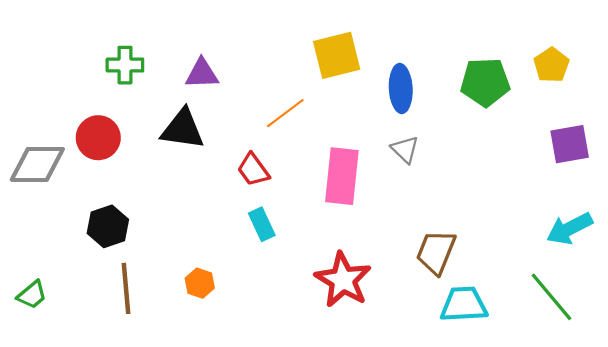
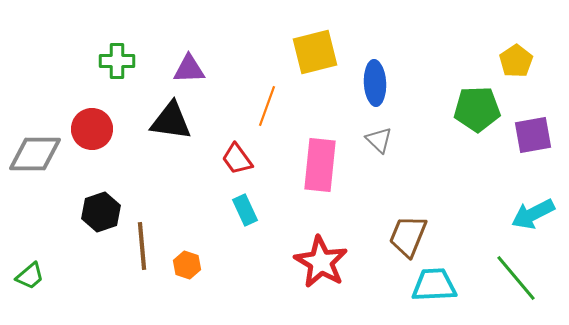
green pentagon: (485, 82) -> (477, 109), moved
orange line: (285, 113) -> (267, 106), turned -33
brown line: (126, 288) -> (142, 246), moved

